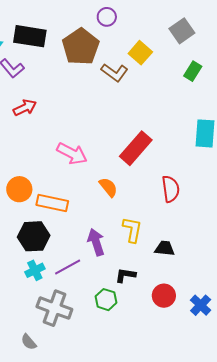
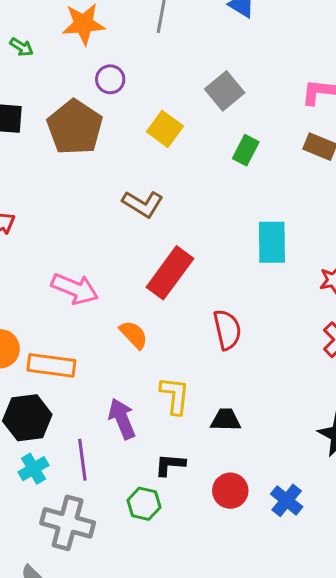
brown L-shape: (115, 72) -> (143, 204), moved
purple line: (68, 267) -> (82, 460), turned -64

